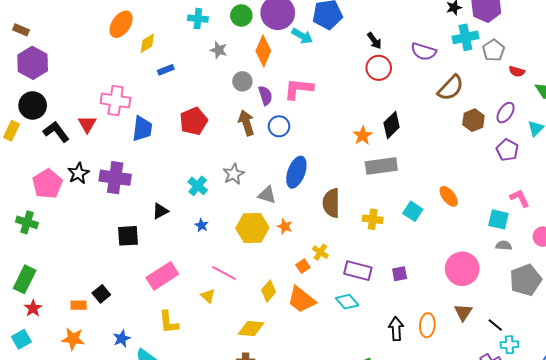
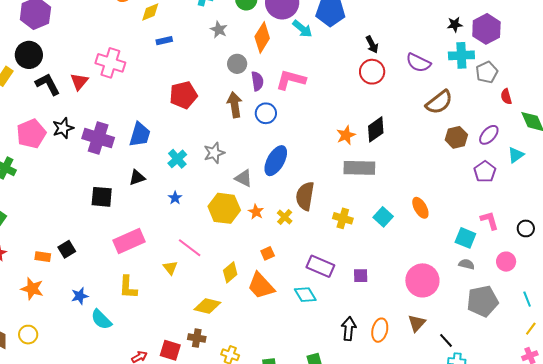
red semicircle: (517, 71) -> (506, 97), turned 49
blue trapezoid: (142, 129) -> (140, 135), moved
yellow cross: (320, 252) -> (285, 217), moved

